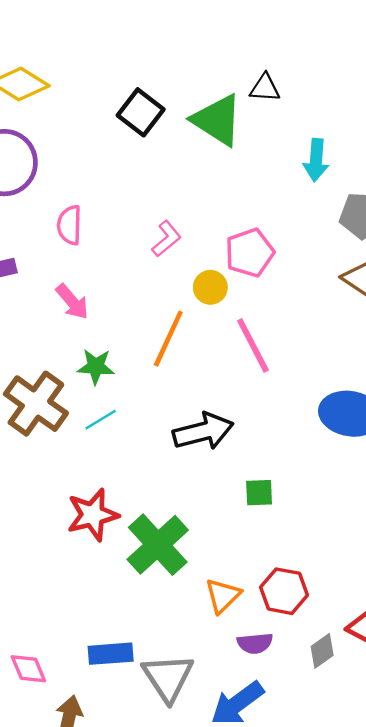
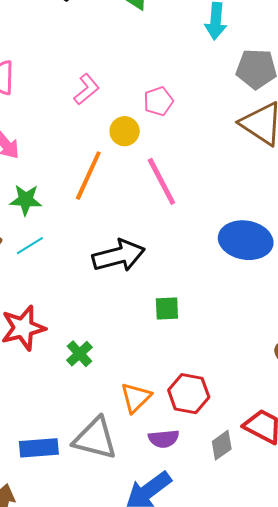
pink pentagon: (250, 253) -> (158, 101), size x0.7
green cross: (158, 545) -> (79, 354), size x0.5
gray triangle: (168, 678) -> (95, 438), moved, turned -42

